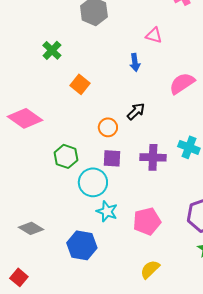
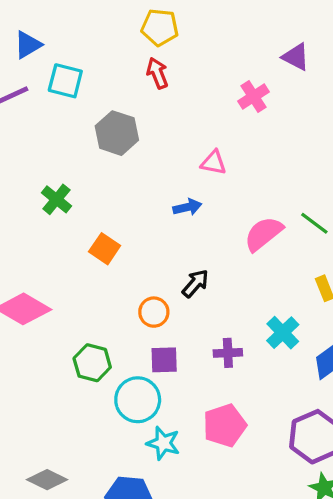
blue arrow: (135, 62) -> (187, 207), turned -90
cyan cross: (189, 147) -> (283, 333), turned 30
purple cross: (153, 157) -> (228, 353), size x0.7
pink pentagon: (147, 221) -> (225, 425), moved

